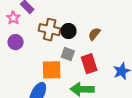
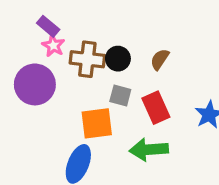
pink star: (13, 18) -> (53, 45), moved
purple circle: (16, 42) -> (35, 84), size x1.6

